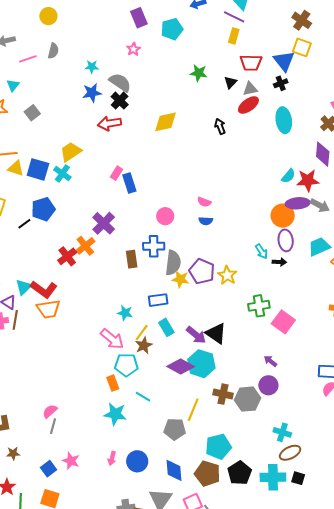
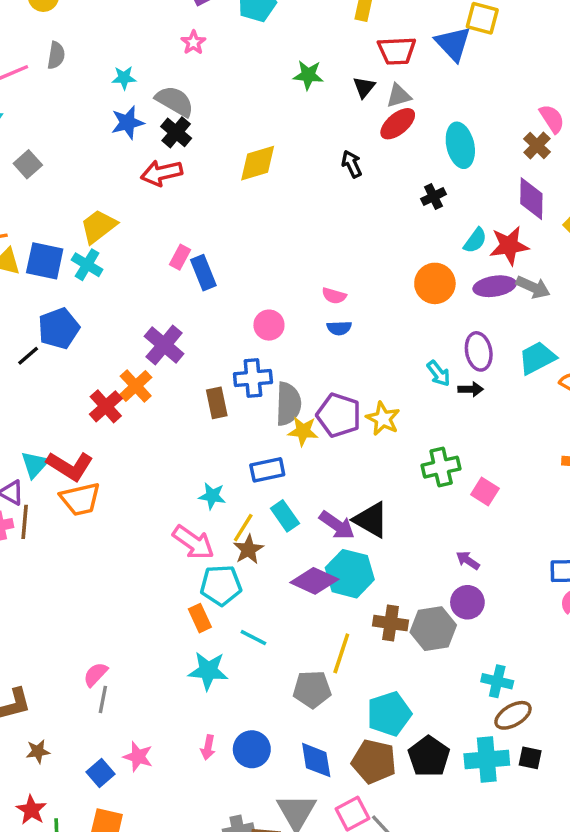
black cross: (281, 83) -> (433, 197), moved
orange circle: (283, 216) -> (435, 283), moved
pink square: (283, 322) -> (485, 492), size x0.7

